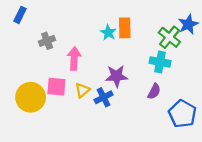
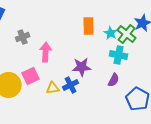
cyan star: (108, 33) -> (111, 33), moved
pink square: (56, 87) -> (31, 76), turned -30
yellow triangle: (82, 90) -> (53, 88), moved, turned 32

